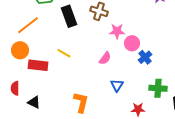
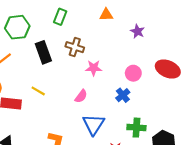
pink circle: (132, 43) -> (133, 73), moved
blue triangle: (117, 85) -> (94, 124), size x1.6

